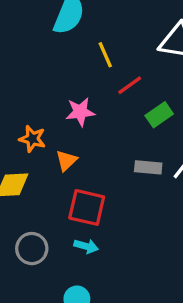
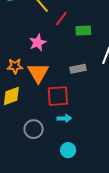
green rectangle: (159, 115) -> (83, 31), turned 49
orange triangle: (66, 161) -> (38, 73), size x1.6
gray rectangle: (148, 167) -> (78, 69), moved

